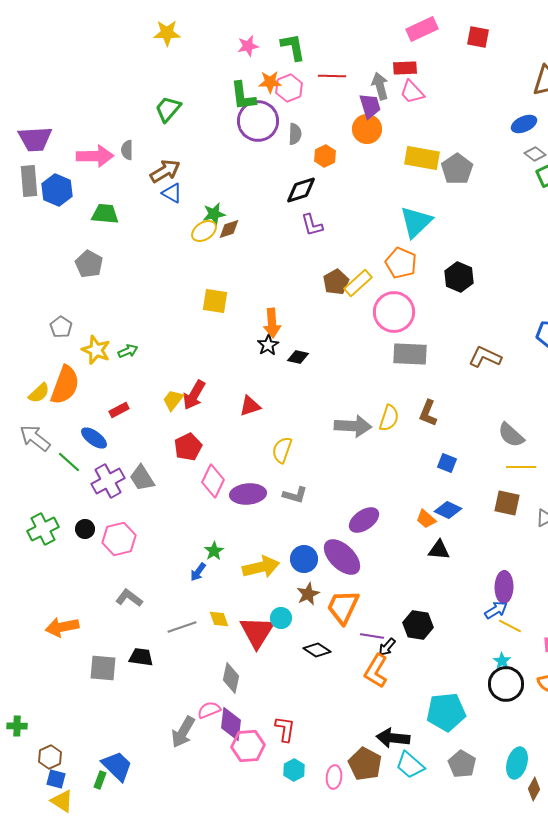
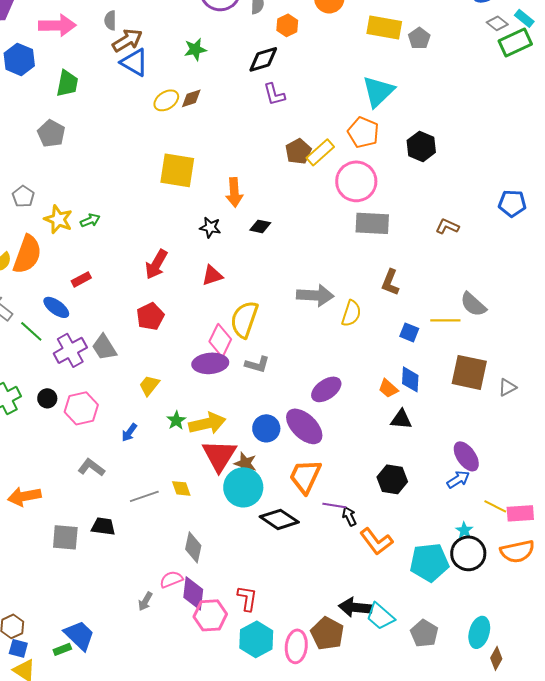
gray semicircle: (127, 150) -> (110, 20), moved
gray pentagon: (457, 169) -> (419, 38), size x0.7
blue triangle: (172, 193) -> (134, 62), size x1.4
green trapezoid: (105, 214) -> (67, 83), turned 96
green star: (214, 214) -> (195, 49), moved
yellow square: (215, 301) -> (177, 170), size x1.4
black star: (268, 345) -> (210, 227), moved, turned -30
brown L-shape: (485, 357) -> (447, 226), size x0.7
yellow trapezoid: (173, 400) -> (149, 385), moved
yellow semicircle: (389, 418) -> (351, 313), moved
yellow semicircle: (282, 450) -> (244, 319), size x1.4
yellow line: (521, 467) -> (445, 320), moved
pink diamond: (213, 481) -> (220, 340), moved
brown square: (507, 503) -> (469, 372), size x1.4
blue diamond: (448, 510) -> (410, 379), turned 68
yellow arrow: (261, 567) -> (207, 423), moved
blue arrow: (198, 572) -> (129, 432), moved
purple ellipse: (504, 587) -> (466, 456), turned -36
brown star: (308, 594) -> (245, 463), moved, turned -30
cyan circle: (281, 618) -> (243, 487), size x1.8
black hexagon: (418, 625) -> (392, 479), moved
yellow line: (510, 626) -> (495, 506), moved
red triangle: (257, 632) -> (219, 455), moved
black arrow: (387, 647) -> (349, 516), turned 114
black diamond: (317, 650) -> (279, 519), size x1.4
orange L-shape: (376, 671) -> (376, 541), moved, turned -68
cyan pentagon: (446, 712) -> (429, 562), moved
gray arrow: (183, 732) -> (145, 601), size x0.6
cyan trapezoid: (410, 765) -> (380, 616), moved
cyan hexagon: (294, 770) -> (256, 639), size x1.6
pink ellipse: (334, 777) -> (296, 646), size x1.4
green rectangle: (100, 780) -> (62, 649), turned 48

